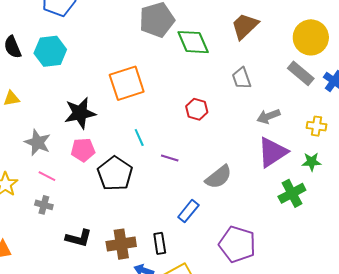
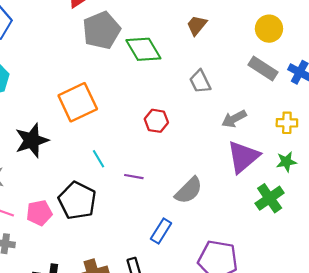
brown trapezoid: (245, 26) -> (197, 25), size x0.7
yellow circle: (311, 37) -> (269, 29), size x0.7
pink pentagon: (83, 150) -> (39, 213), moved

